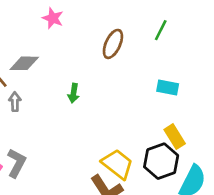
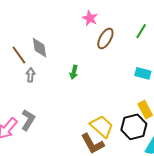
pink star: (53, 18) -> (90, 18), moved
gray diamond: (24, 63) -> (40, 48), turned 75

